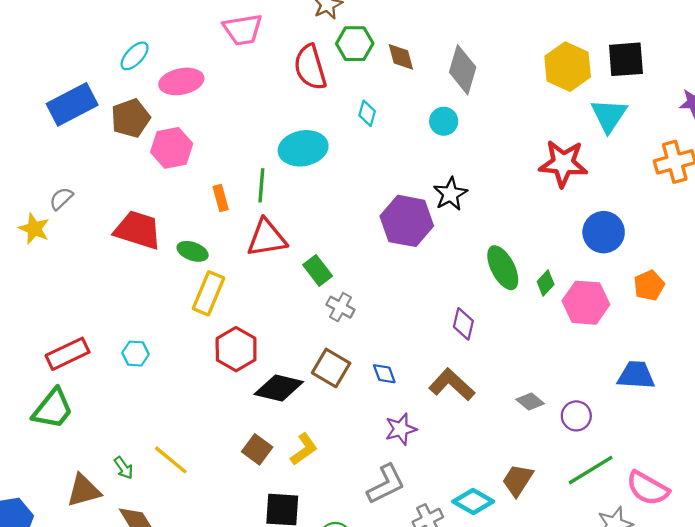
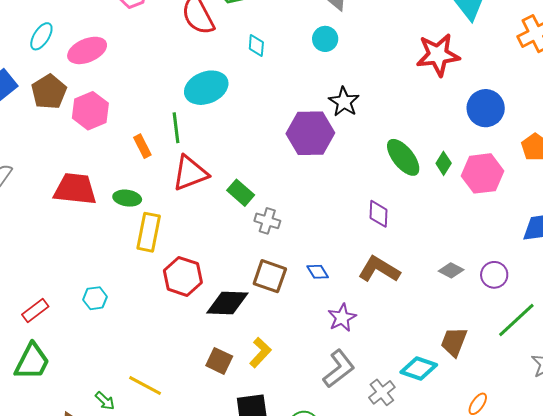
red rectangle: (68, 354) -> (35, 310), size x0.7

